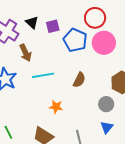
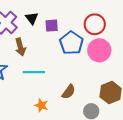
brown semicircle: (79, 80) -> (69, 92), moved

